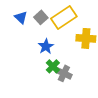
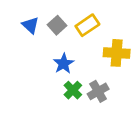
yellow rectangle: (64, 17) -> (87, 25), size x0.7
gray cross: (64, 73) -> (98, 91), moved, turned 35

